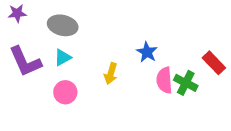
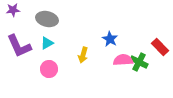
pink semicircle: (164, 80) -> (123, 60), turned 90

